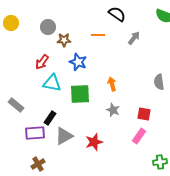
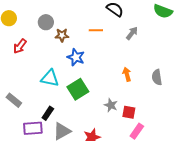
red arrow: (42, 62) -> (20, 46), moved
orange arrow: (112, 84) -> (127, 74), moved
green square: (80, 94) -> (78, 89), turned -30
red square: (144, 114) -> (129, 112), moved

